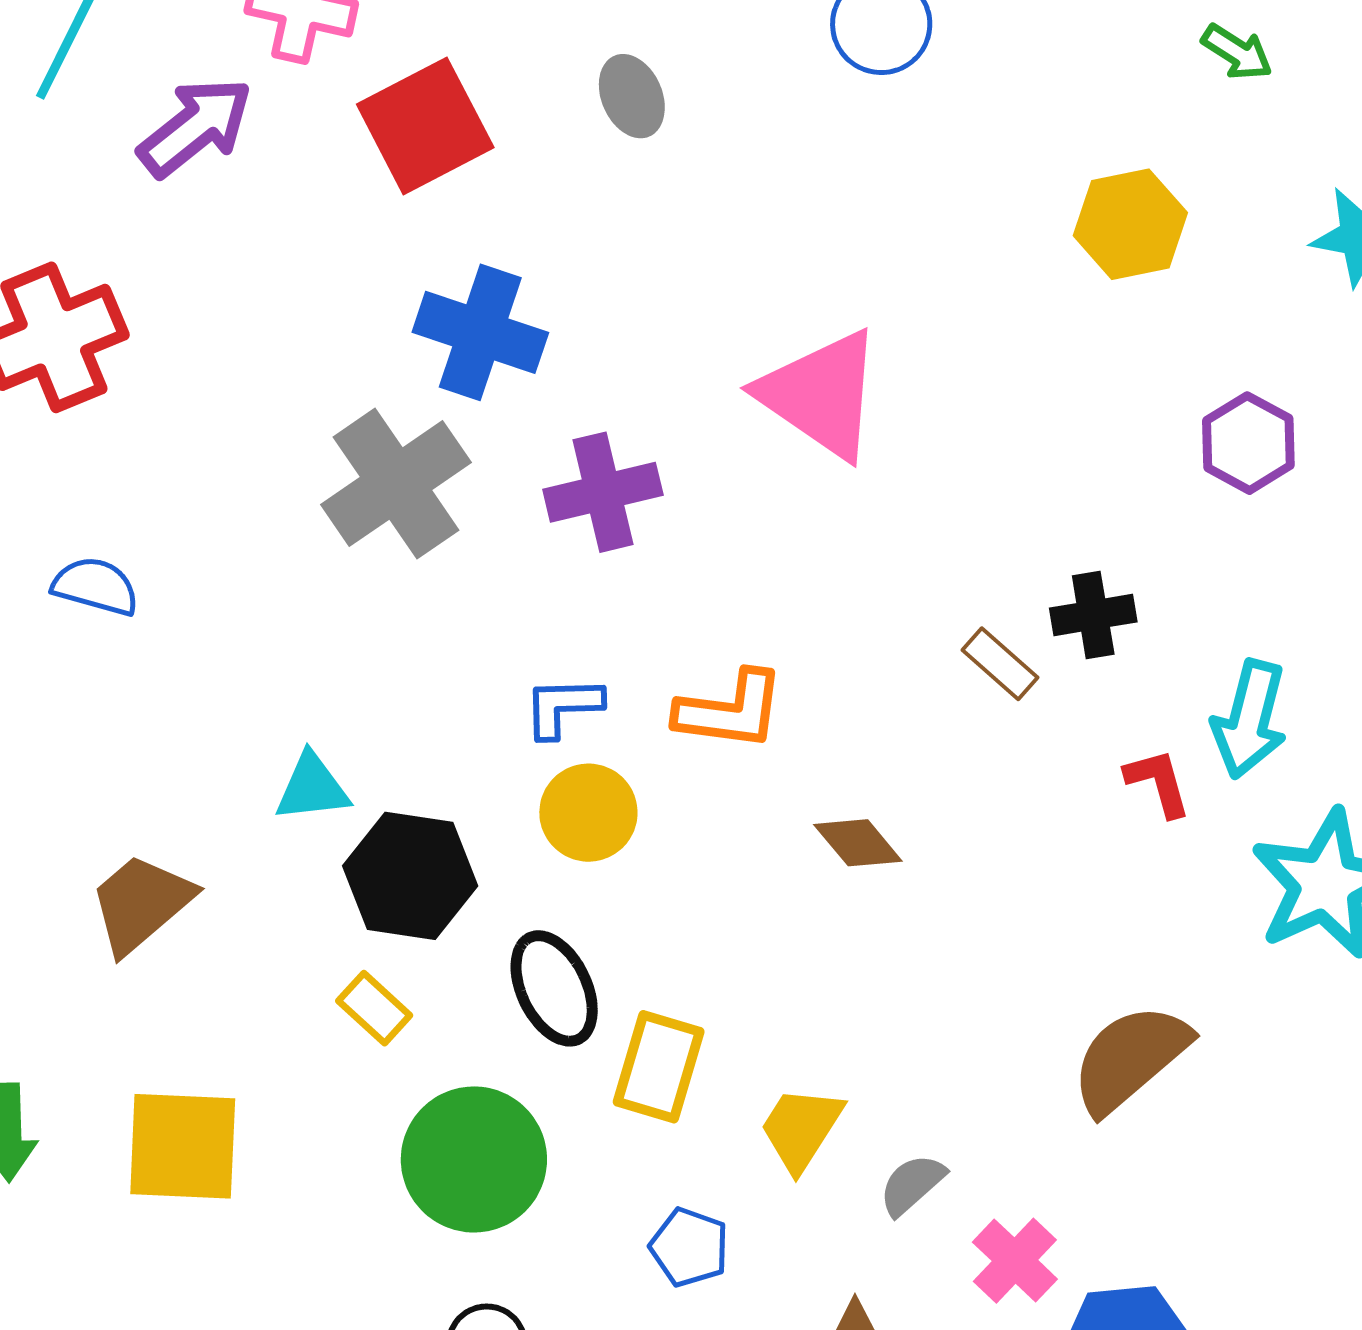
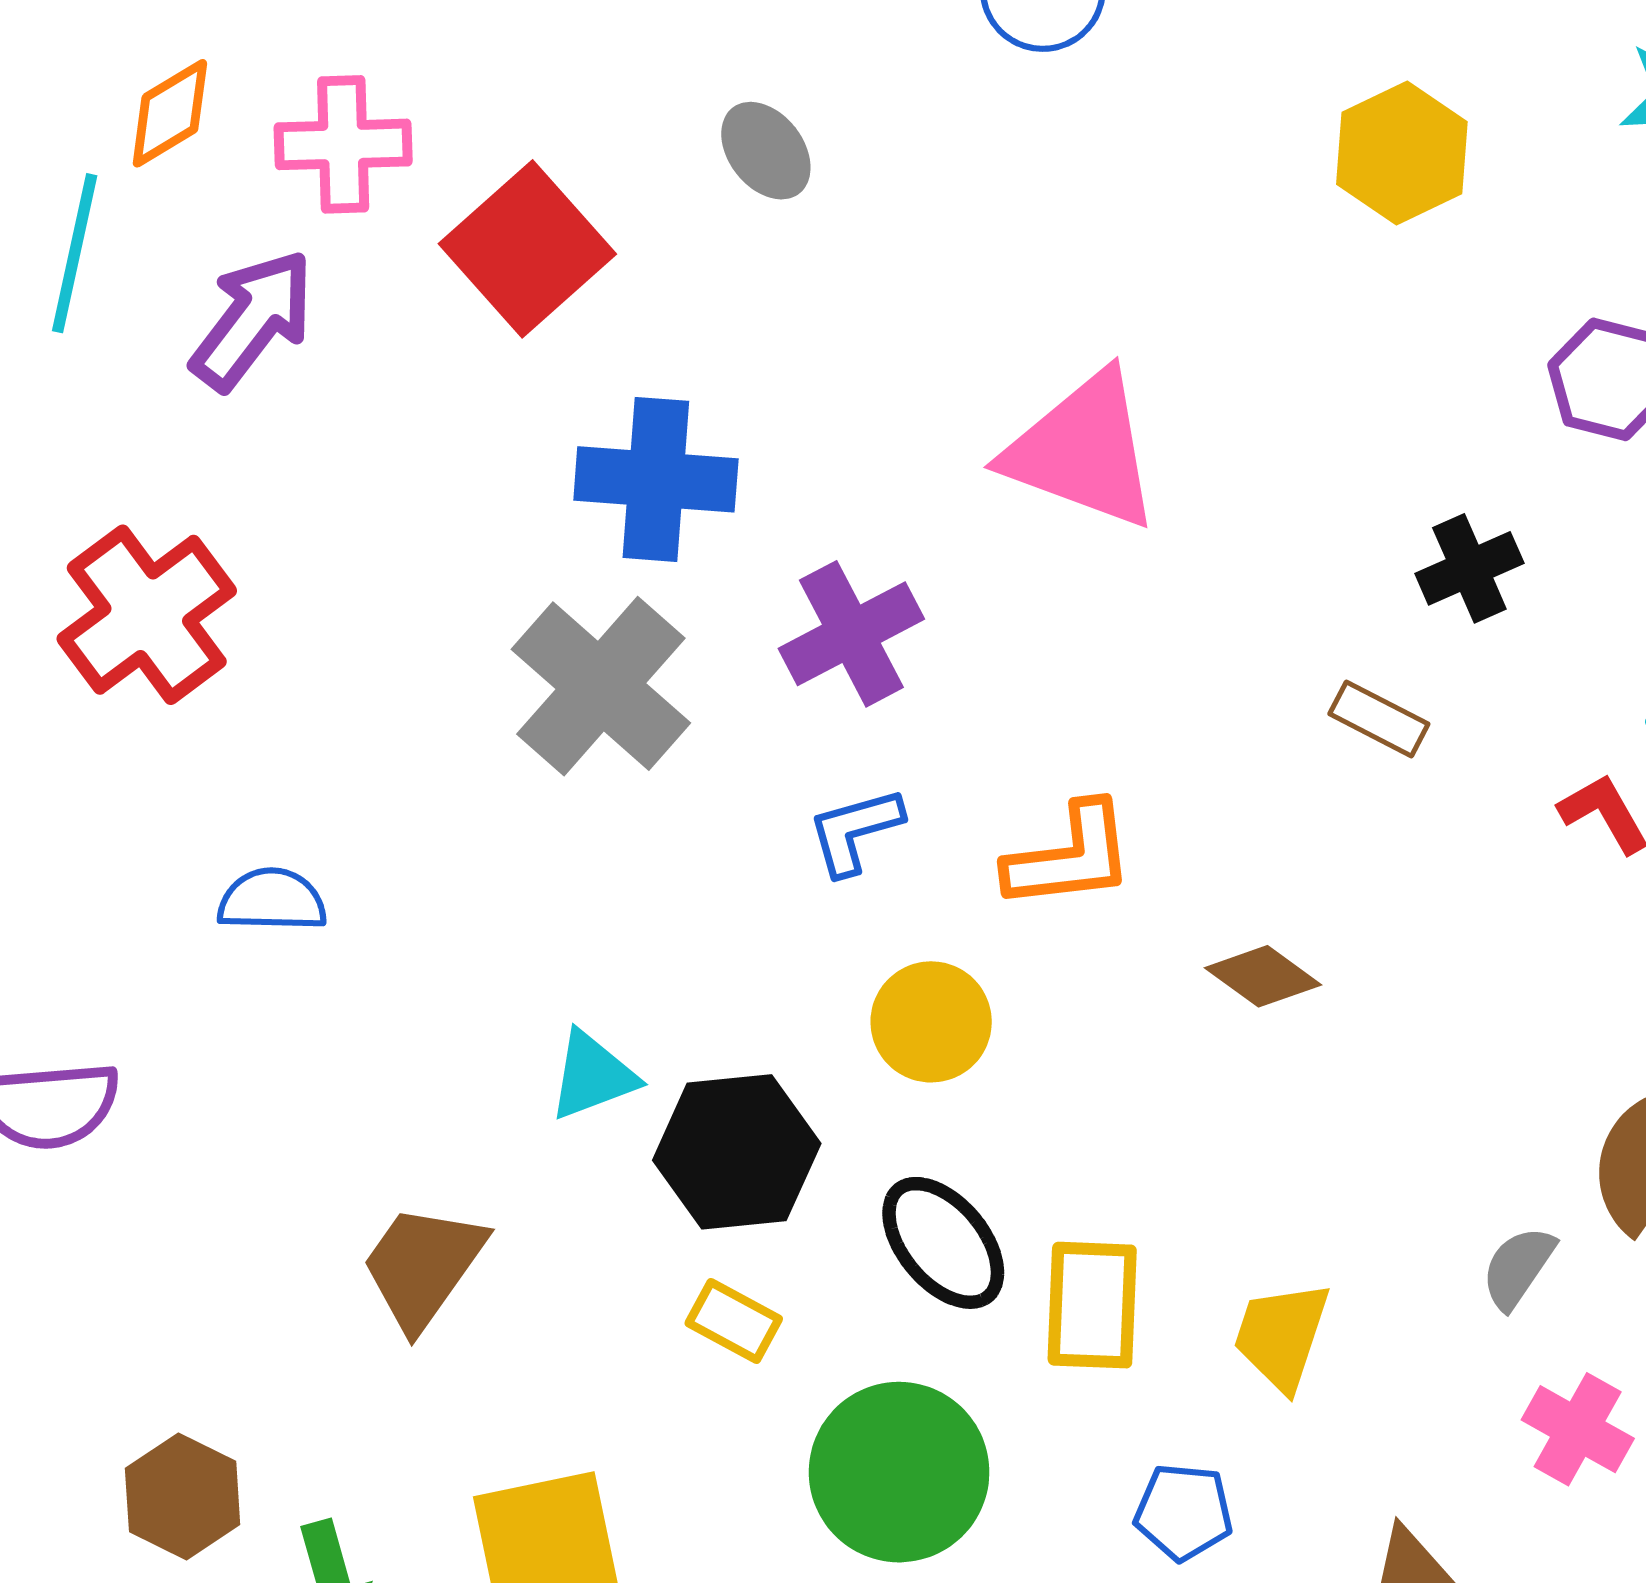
black cross: (1093, 615) -> (1469, 568), moved
blue L-shape: (563, 707) -> (855, 831), moved
gray semicircle: (912, 1185) -> (1518, 1268), moved

